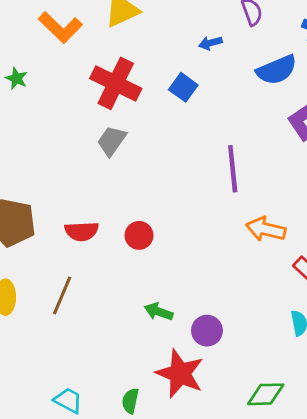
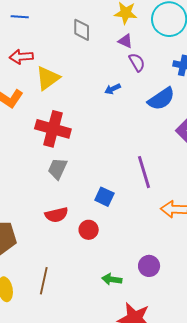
blue square: (183, 87) -> (104, 197), moved
red semicircle: (82, 231) -> (57, 215), moved
purple circle: (207, 331) -> (149, 266), moved

